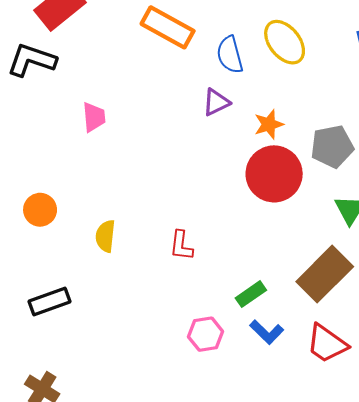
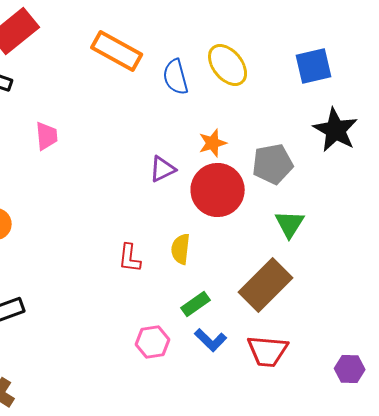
purple triangle: (216, 102) -> (163, 169), moved
yellow semicircle: (105, 236) -> (181, 249), moved
red trapezoid: (327, 344) -> (268, 351), turned -30

